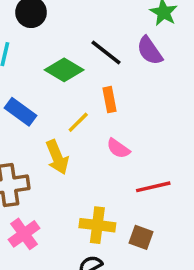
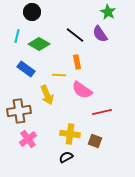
green diamond: (64, 70) -> (39, 44), moved
yellow line: (78, 122) -> (59, 75), turned 48
pink semicircle: (118, 148) -> (82, 90), size x1.5

